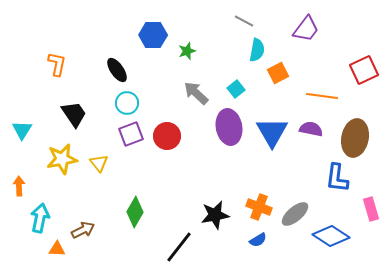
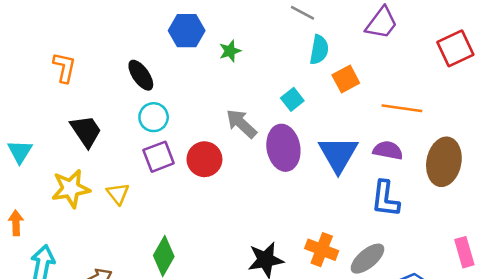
red square: (364, 70) -> (455, 48), moved
gray arrow: (196, 93) -> (241, 124), moved
blue L-shape: (337, 178) -> (385, 199), moved

